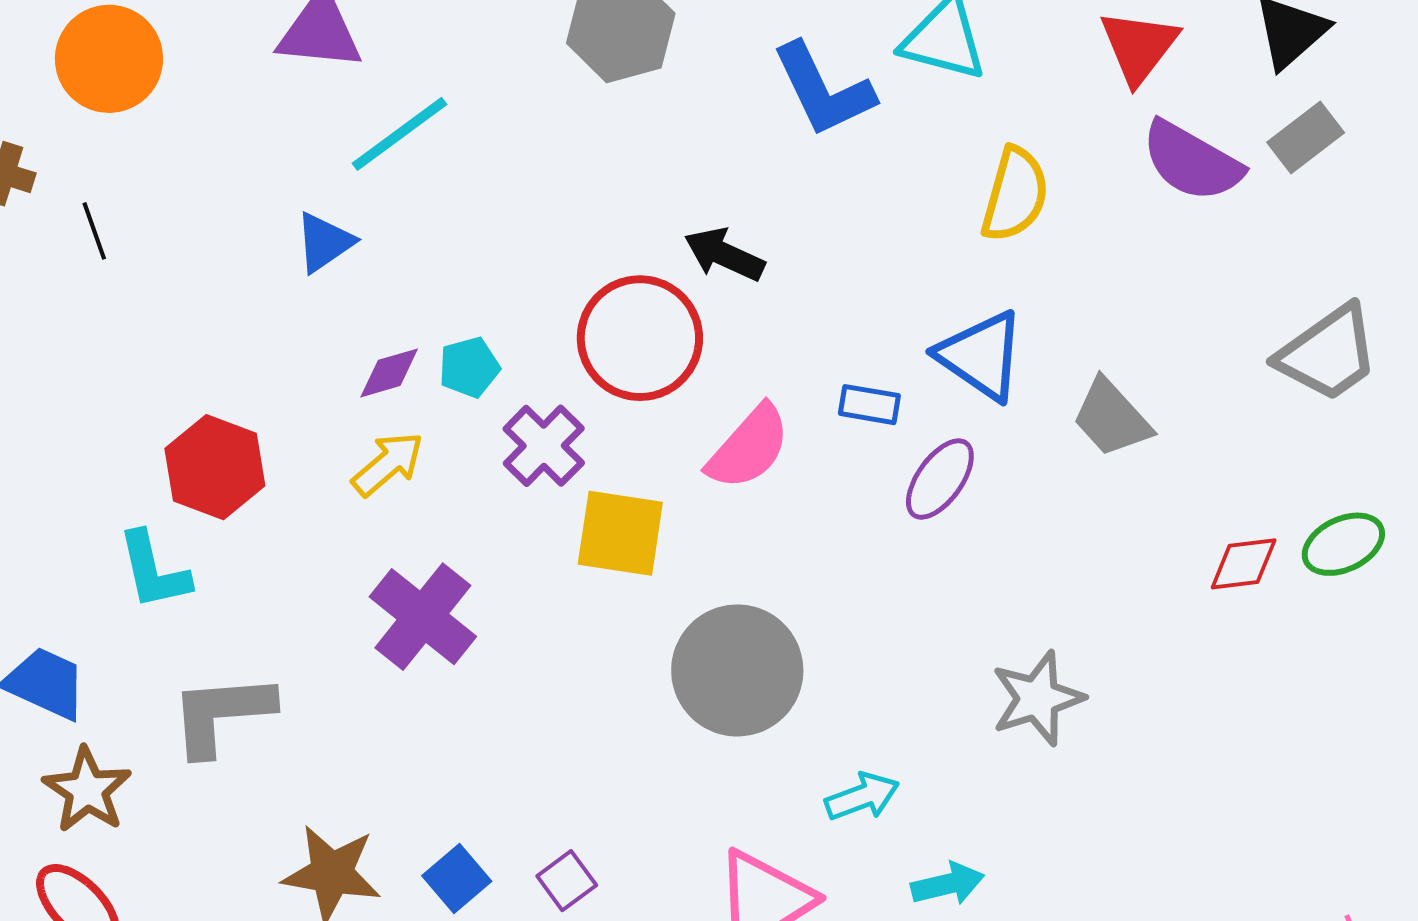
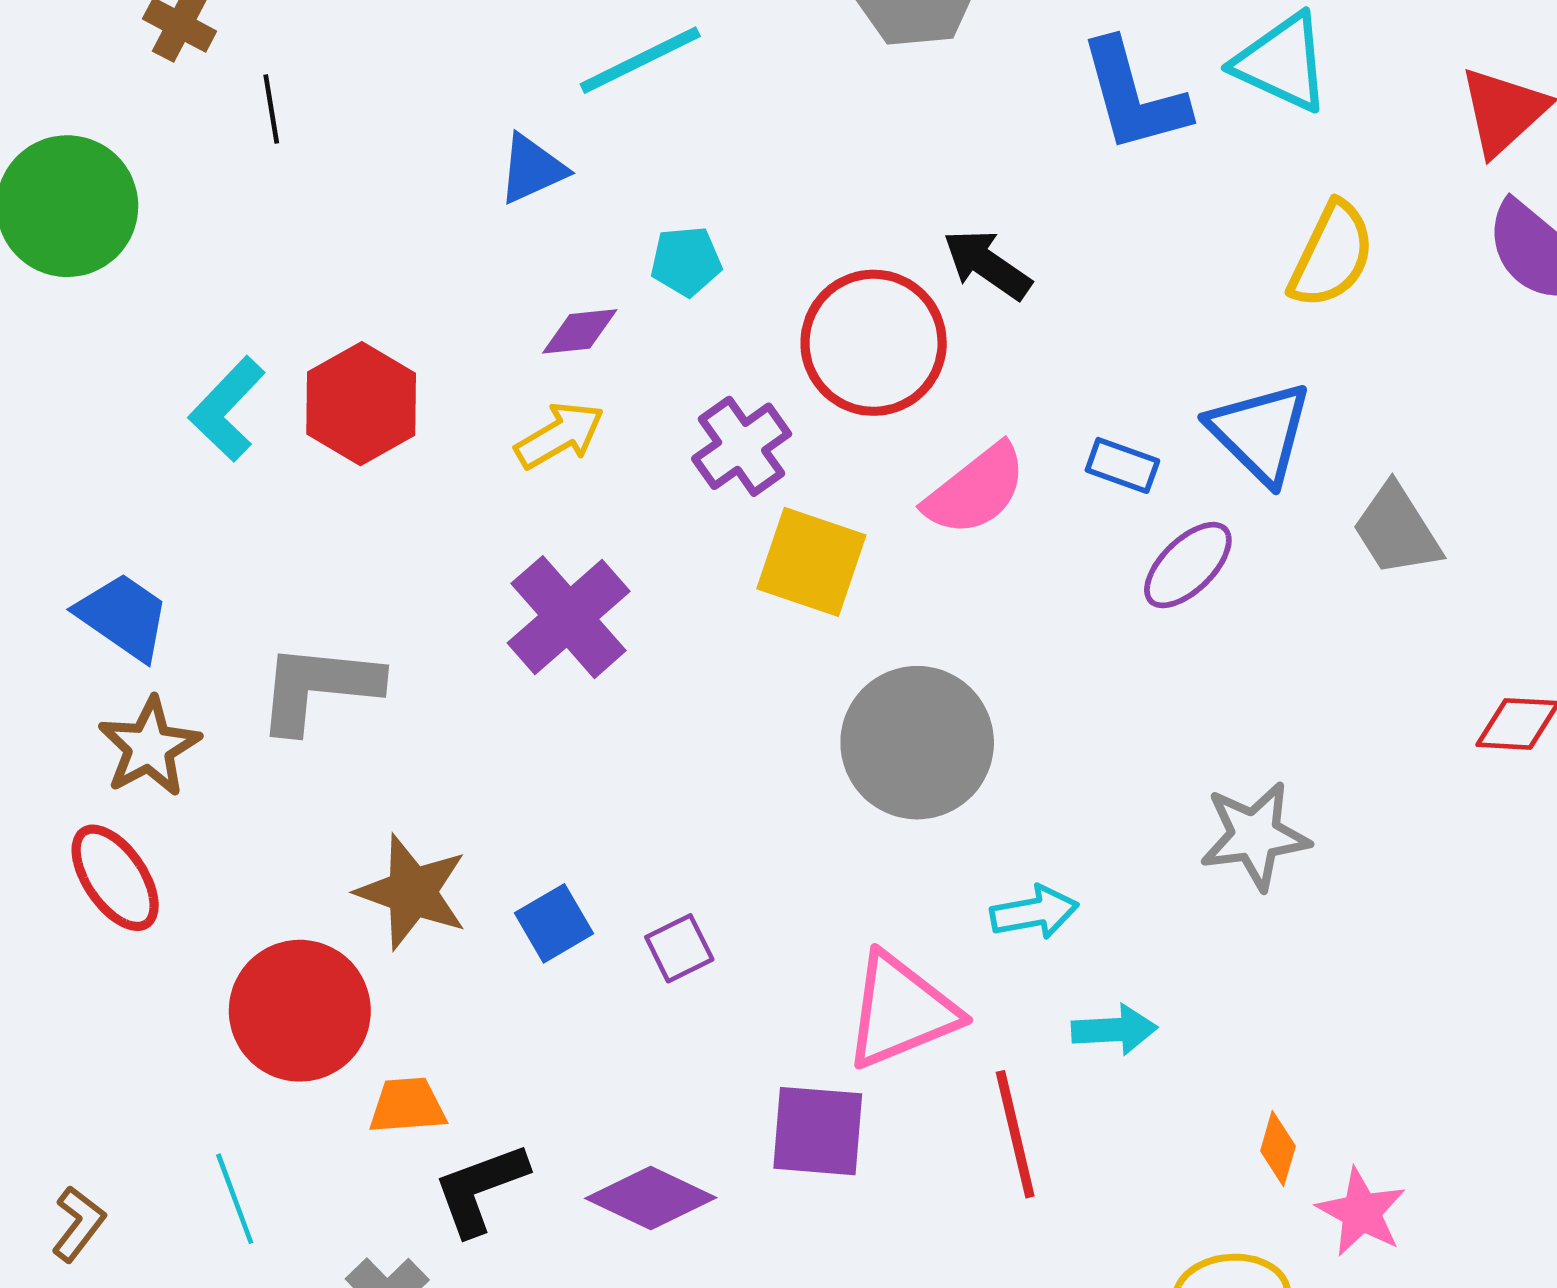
cyan pentagon: (469, 367) -> (686, 261), moved
cyan L-shape: (154, 571) -> (227, 409), moved, turned 46

